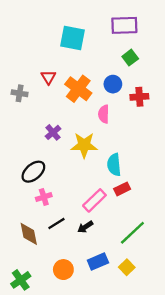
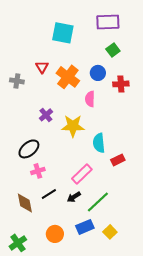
red rectangle: (122, 189) -> (118, 160), moved
green line: (132, 233) -> (98, 202), moved

